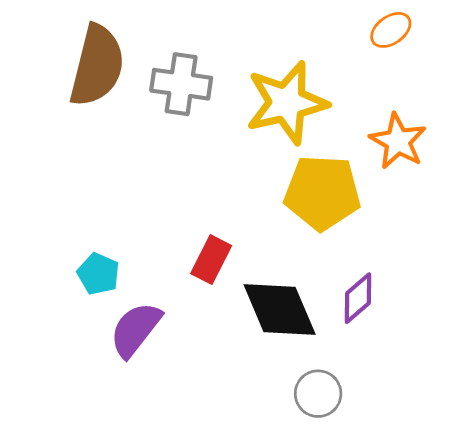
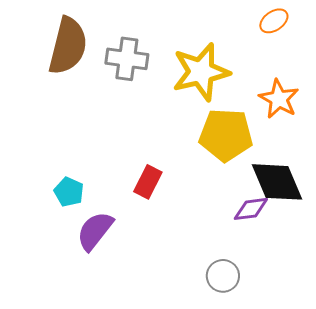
purple diamond: (358, 298) -> (251, 209), turned 33
black diamond: (280, 310) -> (277, 182), moved

